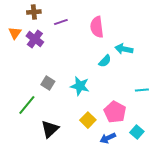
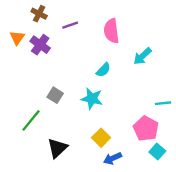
brown cross: (34, 12) -> (39, 14), turned 32
cyan arrow: (124, 49) -> (142, 56), turned -54
cyan semicircle: (105, 61) -> (103, 70), moved
pink pentagon: (115, 112) -> (146, 128), moved
blue arrow: (108, 138) -> (113, 158), moved

